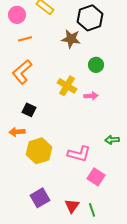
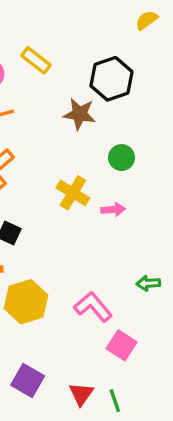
pink L-shape: (79, 154) -> (93, 307), turned -145
purple square: (40, 198) -> (28, 381), turned -30

